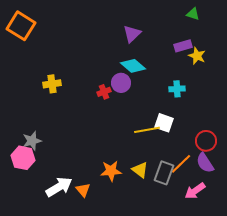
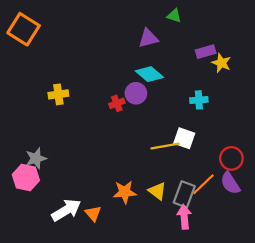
green triangle: (193, 14) -> (174, 16), moved
purple triangle: (132, 34) -> (148, 38), turned 30
pink arrow: (195, 191) -> (184, 217), moved, turned 120

